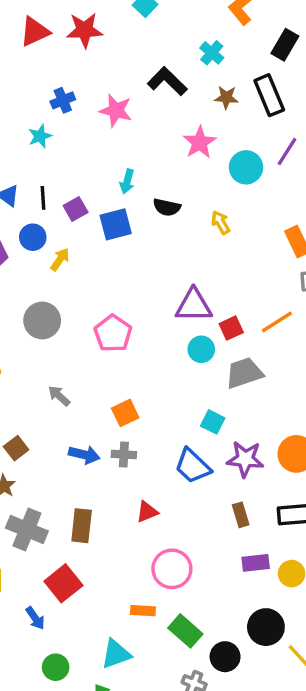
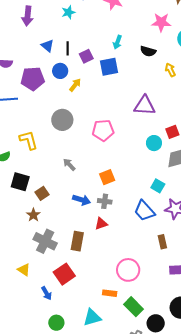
pink star: (200, 142) -> (161, 22), turned 30
black semicircle: (167, 207) -> (148, 51), moved
purple triangle: (194, 305) -> (145, 106), moved
pink pentagon: (113, 333) -> (103, 130), turned 30
red triangle: (147, 512) -> (101, 224), moved
brown rectangle: (241, 515) -> (162, 242), moved

